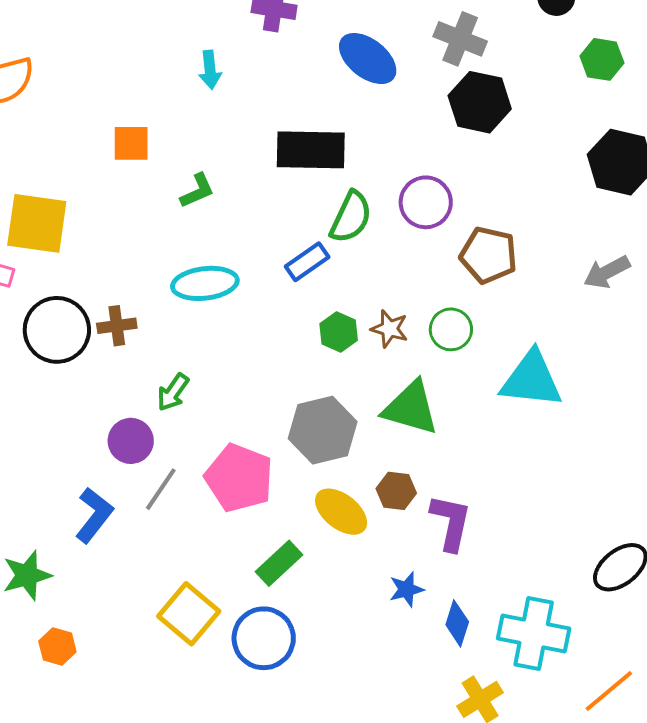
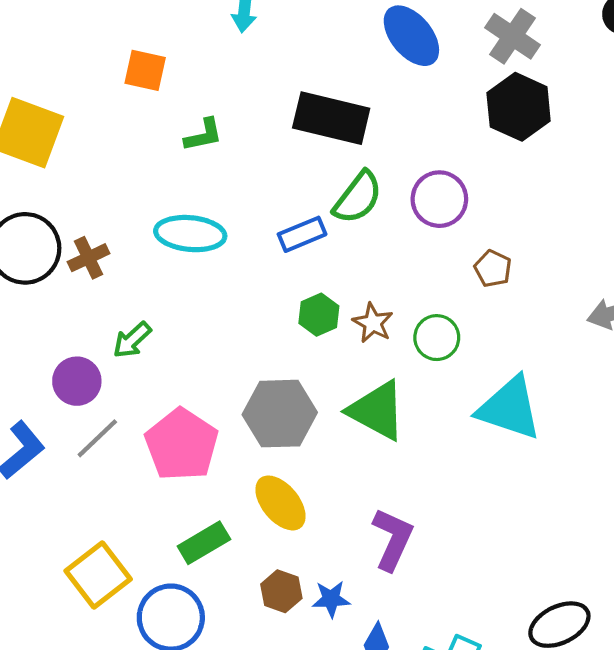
brown pentagon: (488, 255) -> (493, 269), size x0.6
brown cross: (117, 326) -> (89, 258), turned -30
brown hexagon: (396, 491) -> (281, 591), moved

